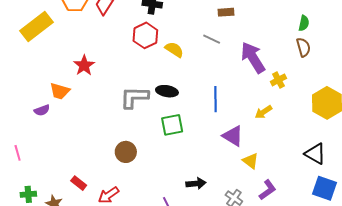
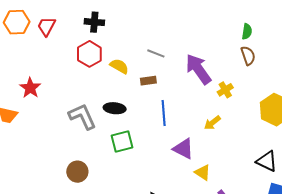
brown rectangle: (226, 12) -> (148, 81), moved
gray L-shape: (134, 97) -> (82, 116), turned 68

